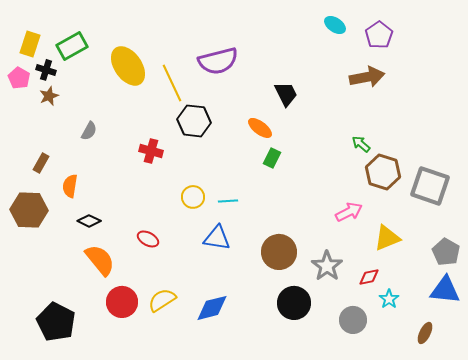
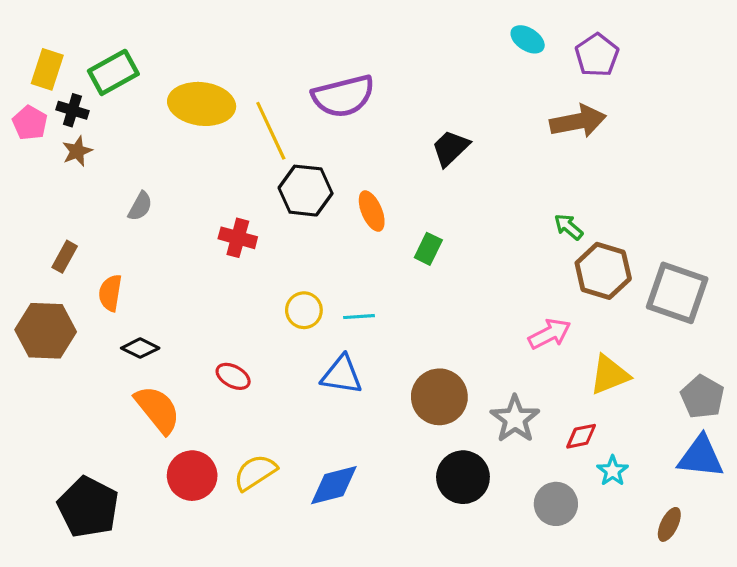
yellow ellipse: (128, 66) -> (202, 104), turned -48
black trapezoid: (286, 94) -> (450, 148), turned -108
orange ellipse: (260, 128) -> (372, 211), moved, turned 30

